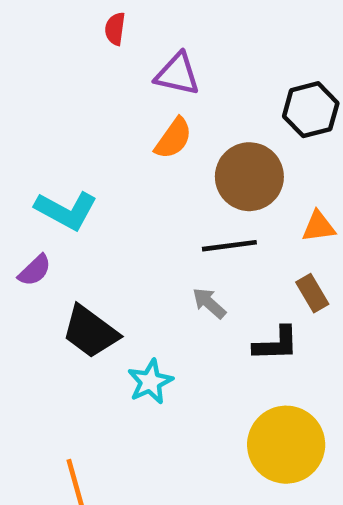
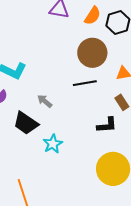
orange semicircle: (173, 138) -> (93, 16), moved
gray arrow: (209, 303) -> (45, 101), moved

